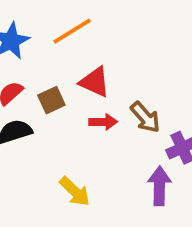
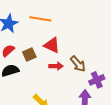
orange line: (72, 31) -> (40, 19), turned 40

